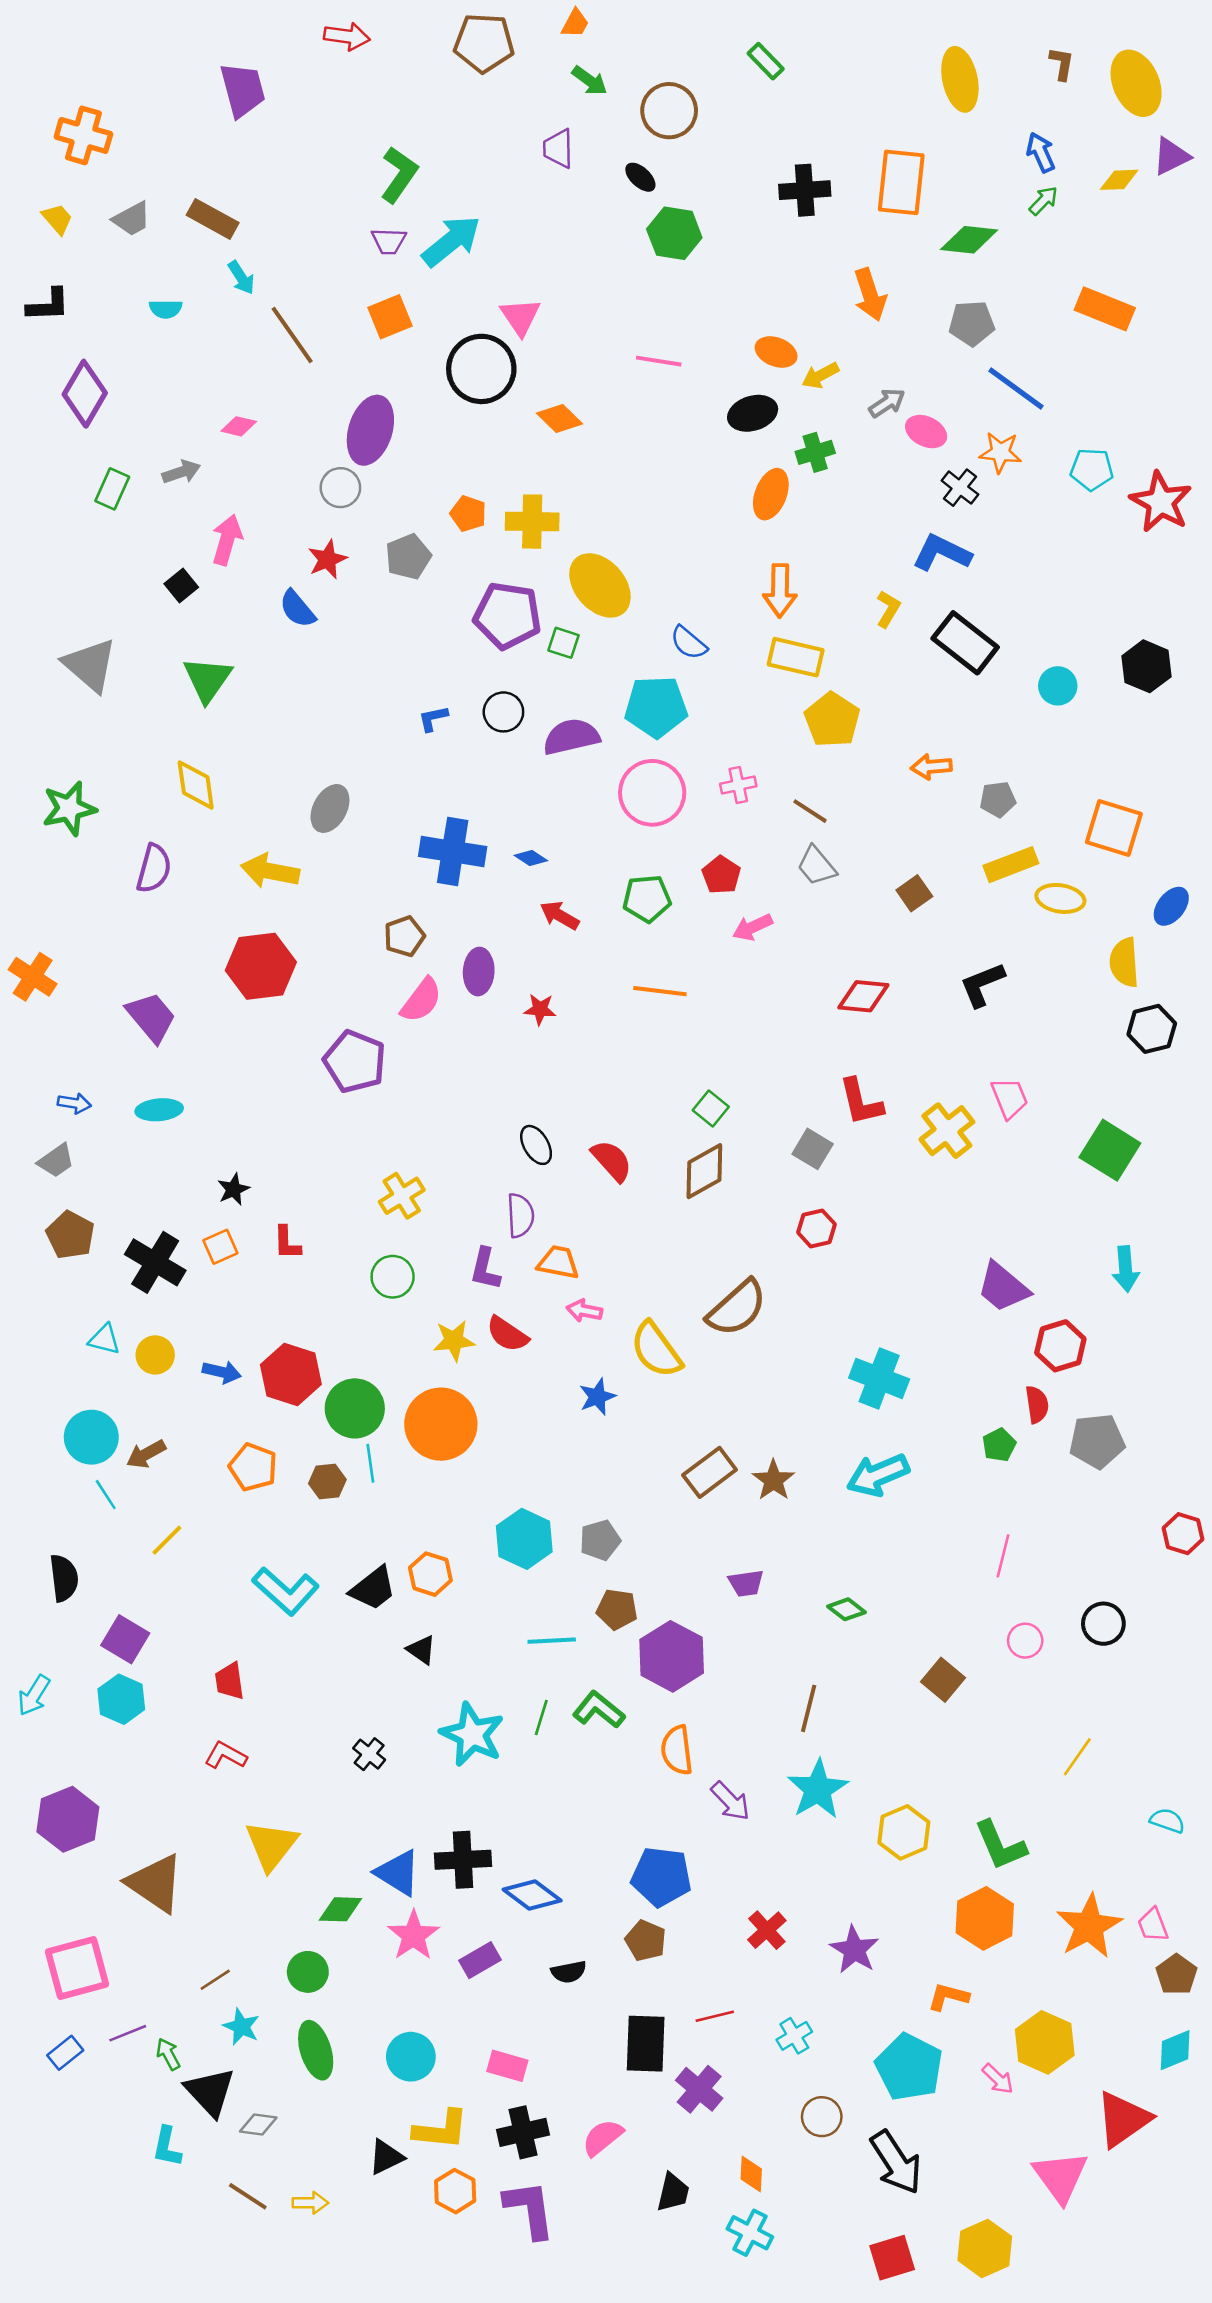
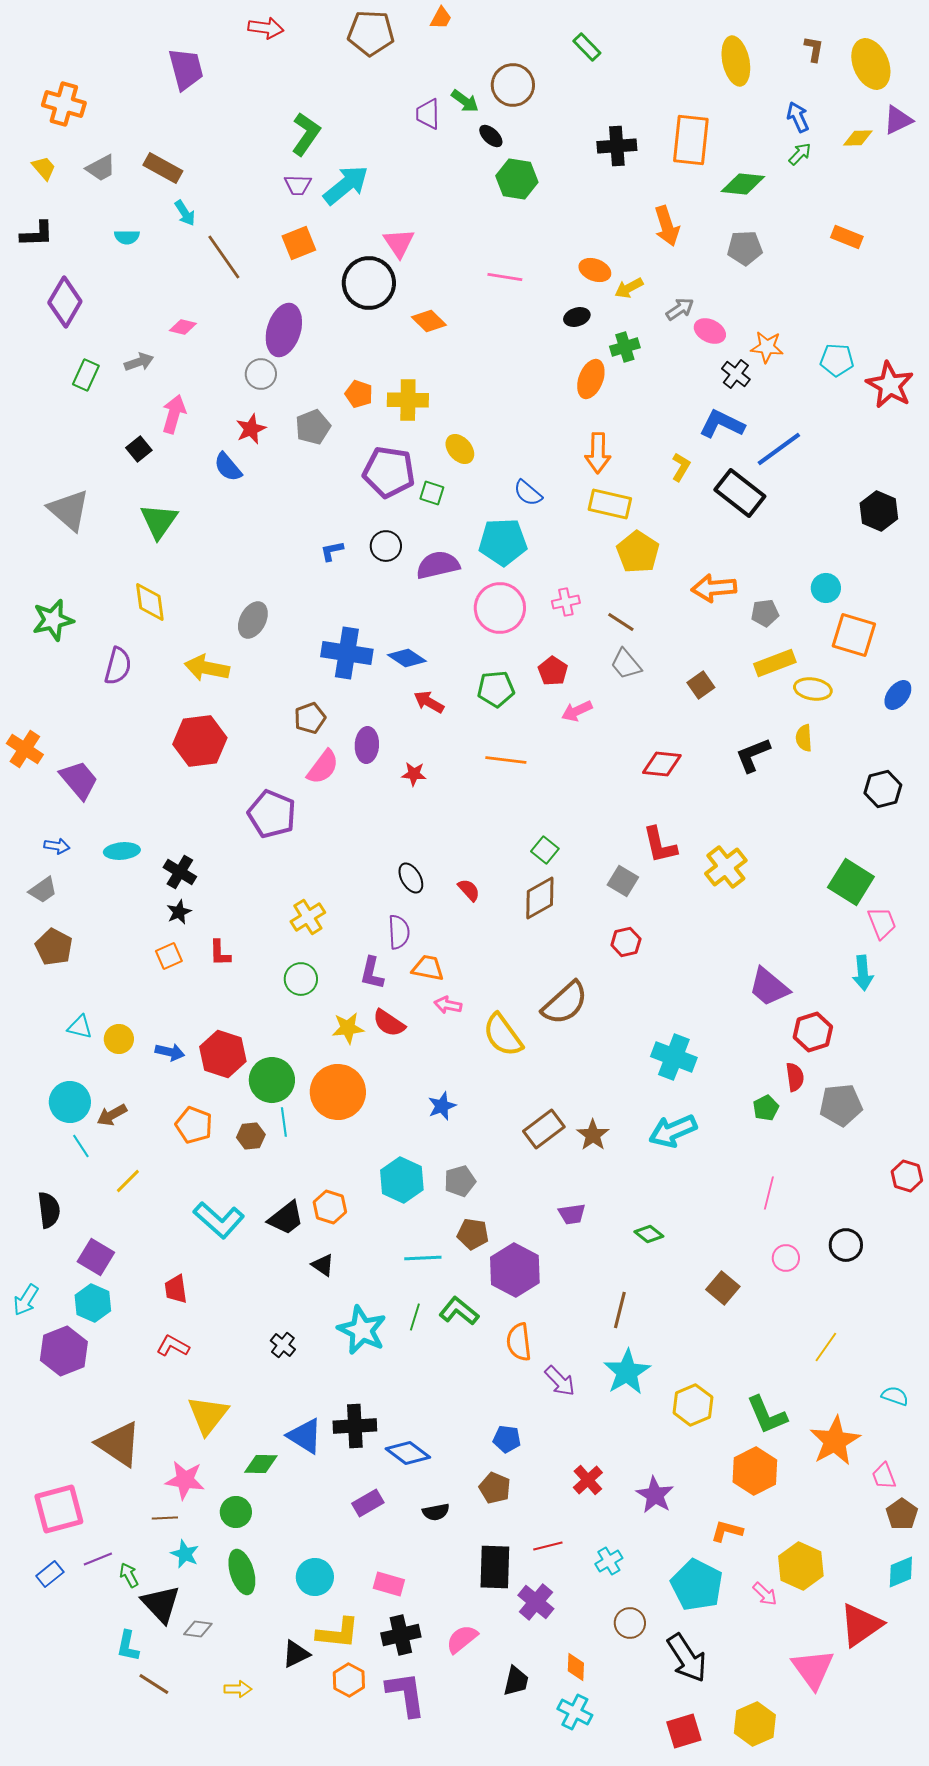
green arrow: (590, 81) -> (465, 101), moved
orange rectangle: (1105, 309) -> (847, 237), size x0.7
blue line: (1016, 388) -> (779, 449), moved, turned -72
black ellipse: (753, 413) -> (577, 317), size x0.7
yellow ellipse: (600, 585) -> (460, 449), size x0.6
cyan circle: (1058, 686) -> (826, 588), moved
orange arrow: (931, 767) -> (714, 588), size x1.4
blue diamond: (531, 858) -> (407, 658), size x1.5
yellow semicircle: (1124, 962) -> (804, 738), moved, size x0.7
purple trapezoid: (151, 1017) -> (79, 780), moved
pink trapezoid: (1010, 1098) -> (882, 923), moved
red semicircle: (612, 1161) -> (469, 890), size x0.7
black cross: (155, 1262) -> (180, 872), moved, size x0.7
blue star: (597, 1397) -> (442, 1106), moved
purple hexagon: (68, 1819) -> (64, 1351), moved
blue pentagon: (661, 1877) -> (507, 1439), size x0.6
orange star: (1089, 1926) -> (835, 1441), moved
pink star: (413, 1935) -> (185, 1480), moved, turned -30
brown line: (215, 1980) -> (165, 1518), turned 30
brown line: (248, 2196) -> (154, 1684), moved

